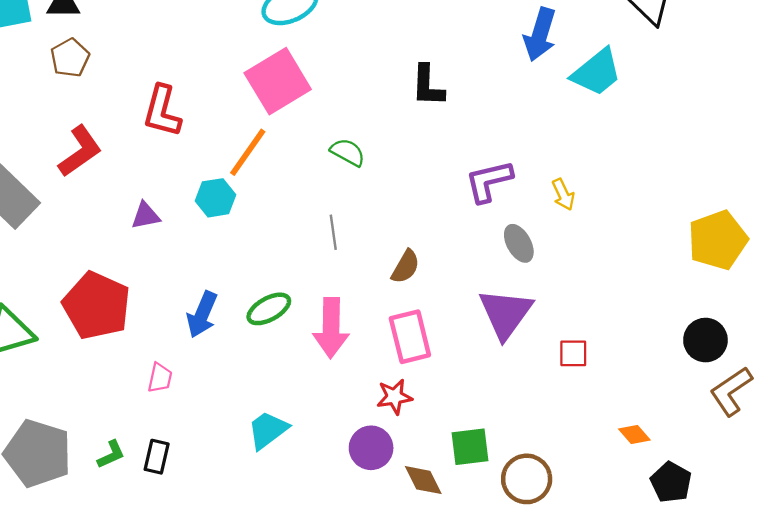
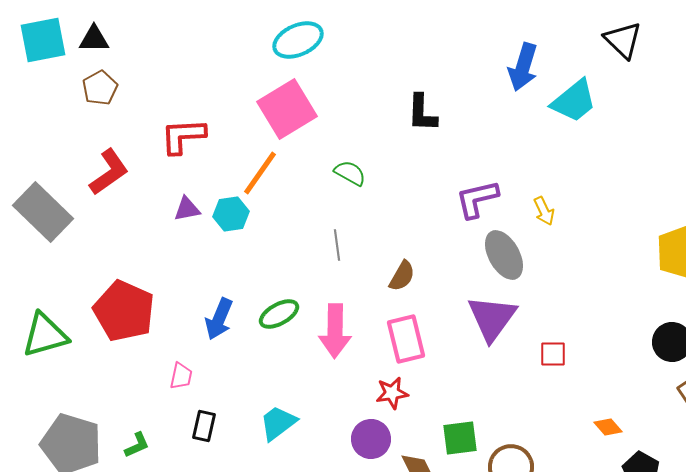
red L-shape: (162, 111) -> (183, 136), turned 72
purple triangle: (145, 216) -> (187, 209), moved
gray ellipse: (519, 243) -> (504, 255), size x1.4
black rectangle: (157, 457) -> (204, 426), moved

